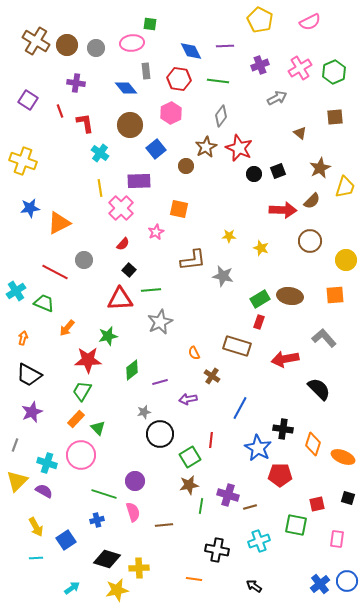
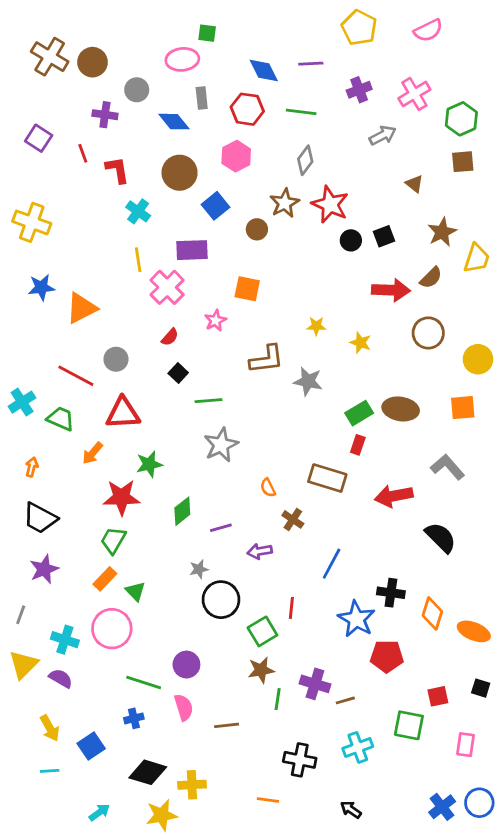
gray circle: (96, 48) -> (137, 90), moved
green hexagon: (334, 72) -> (461, 119), moved
red triangle: (120, 299) -> (123, 413), moved

